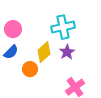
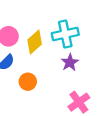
yellow diamond: (44, 52) -> (35, 42), moved

